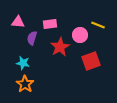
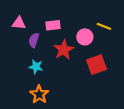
cyan star: (23, 63) -> (36, 67), moved
orange star: (25, 84) -> (39, 94), moved

